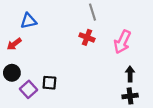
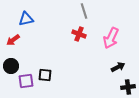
black arrow: (130, 74) -> (118, 67), turned 64
purple square: (28, 89) -> (26, 81), turned 35
black cross: (130, 96) -> (128, 87), moved

